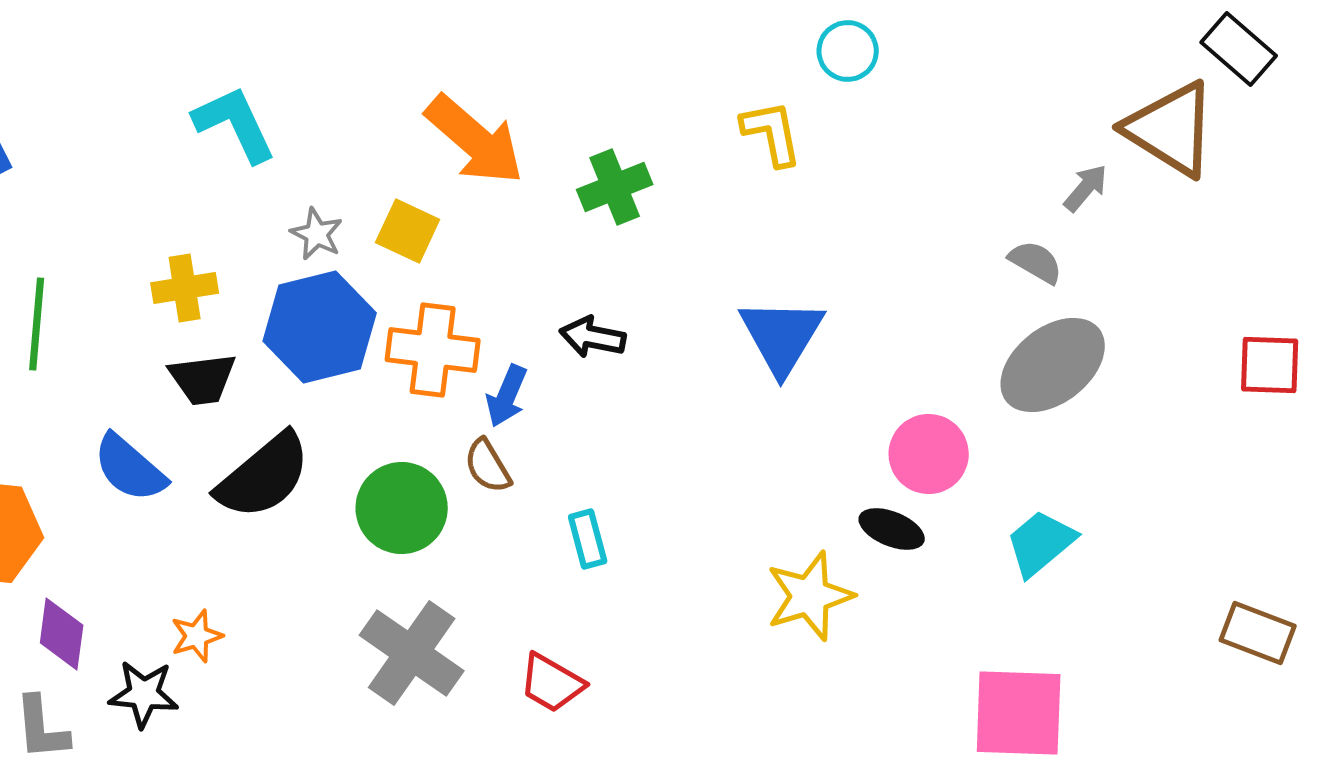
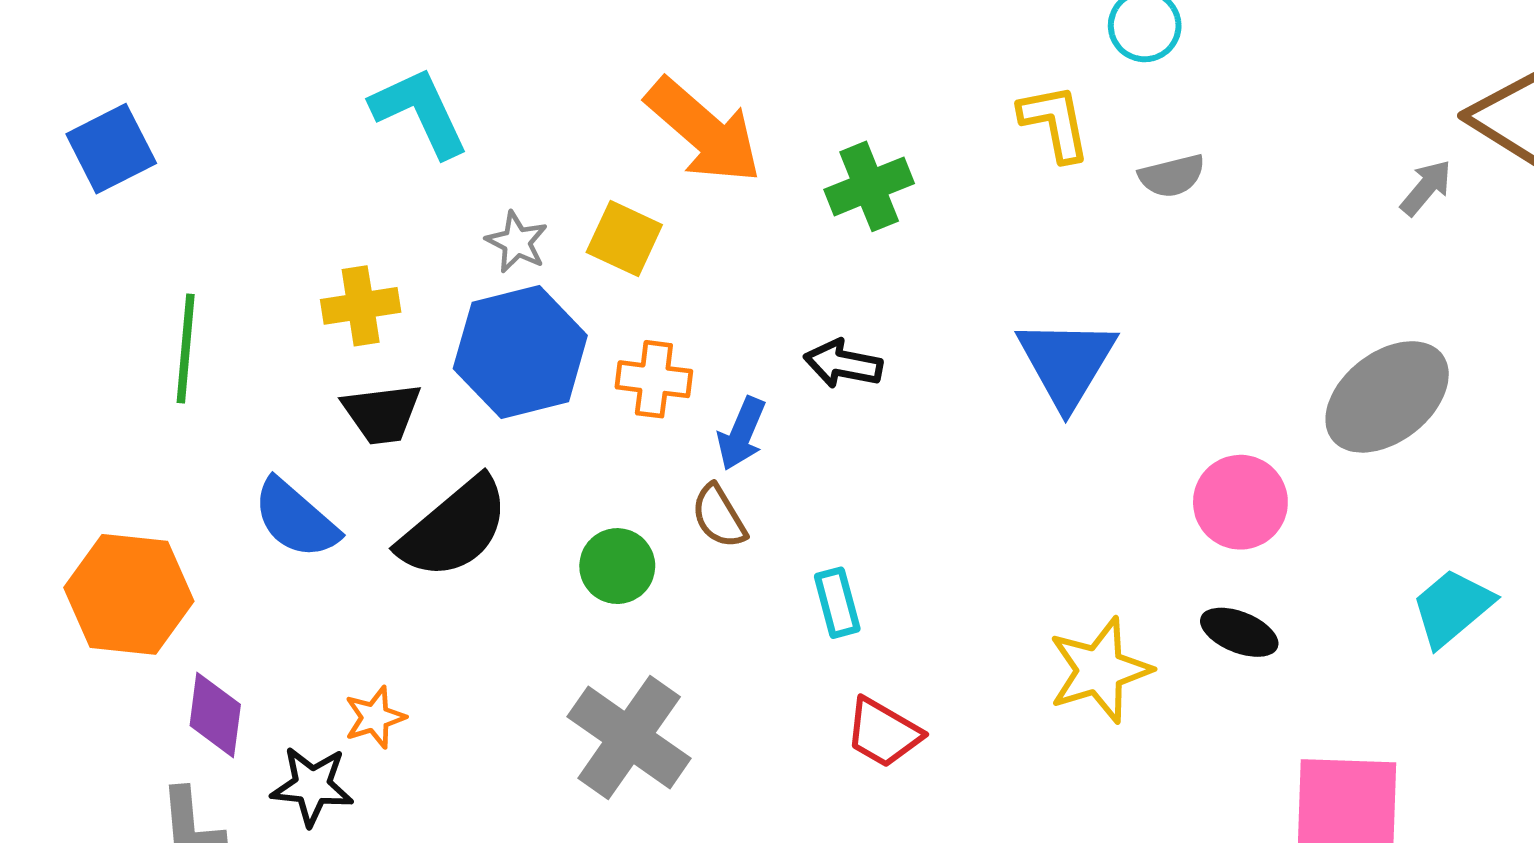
gray semicircle: (1036, 262) -> (1172, 176), moved, turned 136
orange cross: (433, 350) -> (654, 379), size x0.7
green circle: (402, 508) -> (617, 566), size x0.7
black ellipse: (892, 529) -> (1239, 632), moved
cyan trapezoid: (1041, 543) -> (1452, 607), moved
red trapezoid: (552, 683) -> (883, 733), moved

